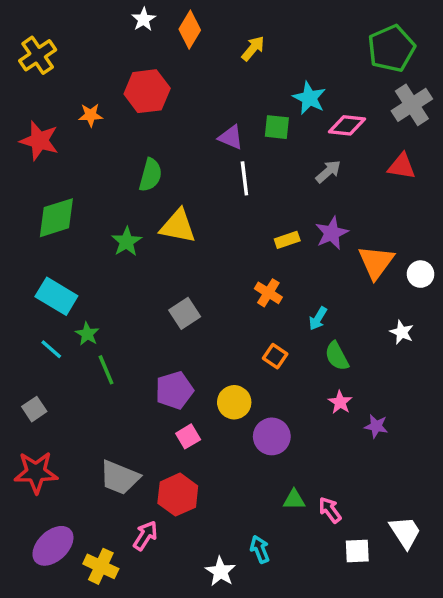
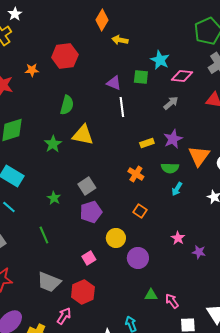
white star: (144, 19) -> (15, 14), moved
orange diamond: (190, 30) -> (102, 20), moved
yellow arrow: (253, 48) -> (120, 40), moved, turned -119
cyan arrow: (318, 319) -> (177, 189), moved
green star: (87, 334) -> (54, 198), moved
green semicircle: (337, 356) -> (170, 168), moved, turned -60
green line: (106, 370) -> (44, 235), moved
purple pentagon: (174, 390) -> (91, 212), moved

